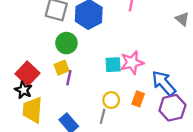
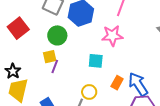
pink star: (132, 63) -> (112, 36), moved
red square: (27, 73) -> (18, 28), moved
orange rectangle: (138, 99) -> (117, 83), moved

